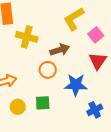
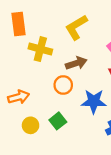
yellow L-shape: (74, 19) -> (76, 27), moved
green square: (43, 103) -> (58, 121), turned -35

